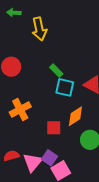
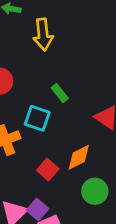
cyan square: (65, 87) -> (37, 118), moved
red square: (54, 128) -> (48, 170), turned 35

